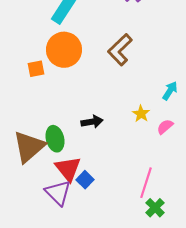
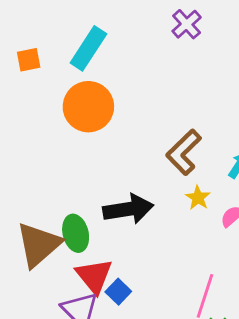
brown L-shape: (120, 50) -> (184, 152), moved
orange square: (36, 69) -> (29, 60), moved
black arrow: (92, 122) -> (128, 209), size x1.6

